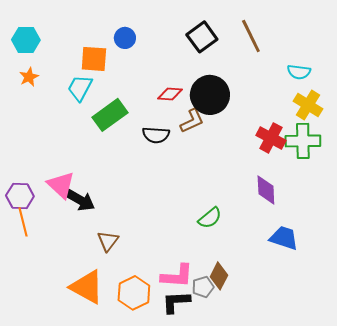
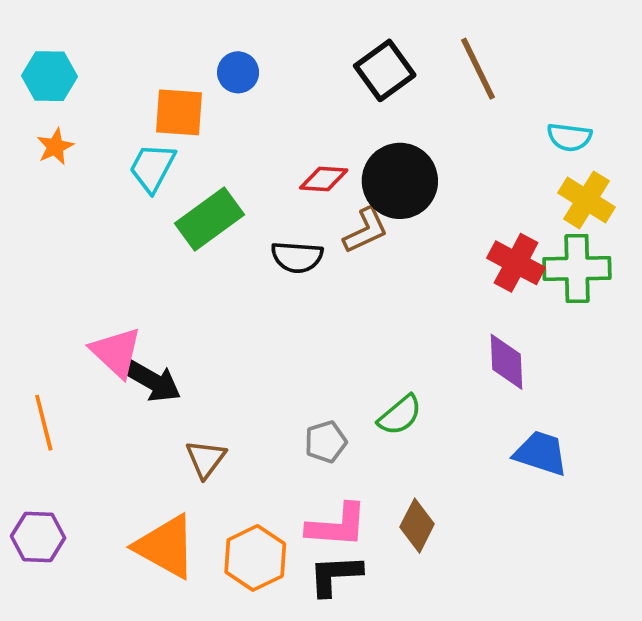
purple hexagon: (20, 196) -> (38, 537), moved
gray pentagon: (203, 287) -> (326, 442), moved

